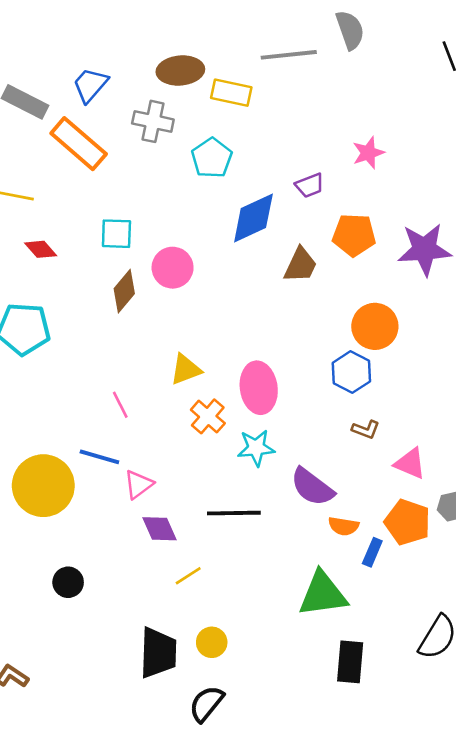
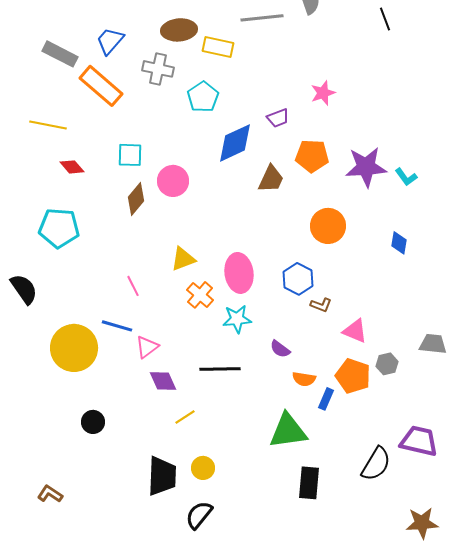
blue hexagon: (351, 372) -> (298, 279), moved
purple semicircle: (312, 487) -> (280, 349), size x0.6

